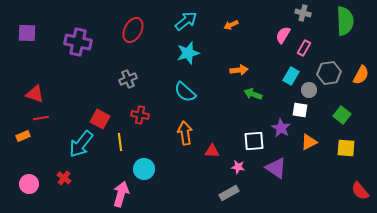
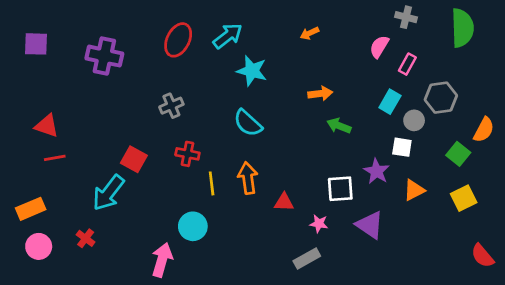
cyan arrow: (186, 21) -> (228, 36), moved
cyan star: (188, 53) -> (252, 71), turned 30
orange semicircle: (361, 75) -> (484, 130), moved
orange rectangle: (23, 136) -> (31, 209), moved, size x1.5
yellow line: (120, 142) -> (212, 183), moved
yellow square: (346, 148) -> (464, 198), turned -30

